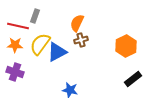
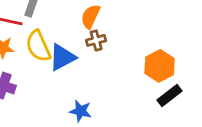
yellow semicircle: (40, 44) -> (38, 46), turned -60
orange hexagon: (126, 46) -> (160, 66), moved

